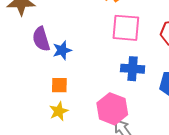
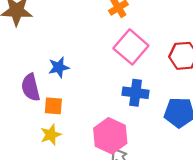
pink square: (126, 28) -> (131, 47), turned 32
purple semicircle: (41, 39) -> (31, 87), moved

